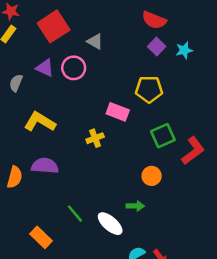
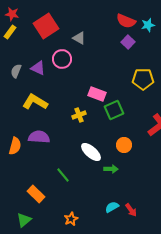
cyan star: (184, 50) -> (148, 25), moved
purple triangle: (45, 68) -> (38, 68), moved
yellow pentagon: (149, 89) -> (143, 79), moved
green square: (163, 136) -> (114, 110), moved
white ellipse: (110, 224) -> (91, 152), moved

